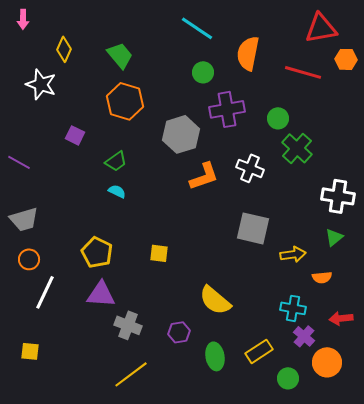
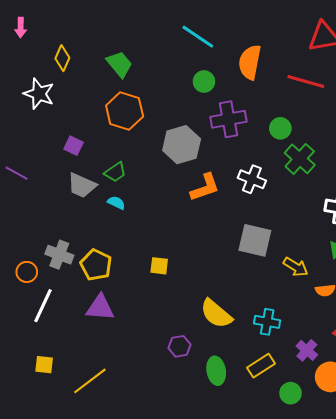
gray trapezoid: (24, 219) -> (82, 185), moved, turned 40
yellow arrow: (293, 254) -> (296, 267), turned 40
cyan cross: (293, 308) -> (267, 322), moved
gray cross: (128, 325) -> (59, 255), moved
yellow square: (30, 351) -> (44, 365), moved
yellow line: (131, 374) -> (90, 381), moved

